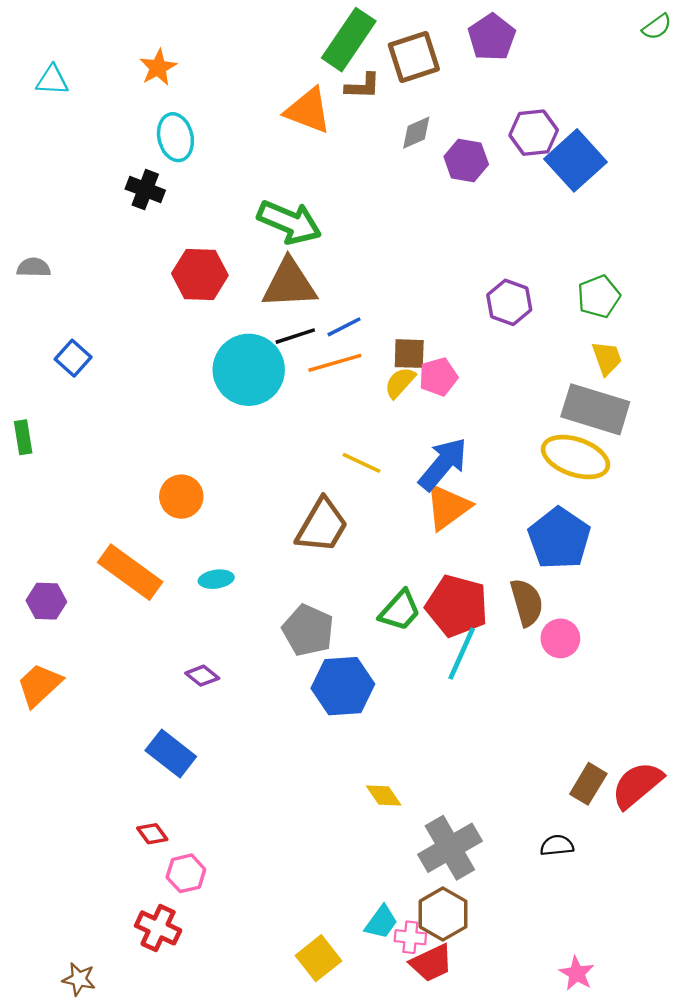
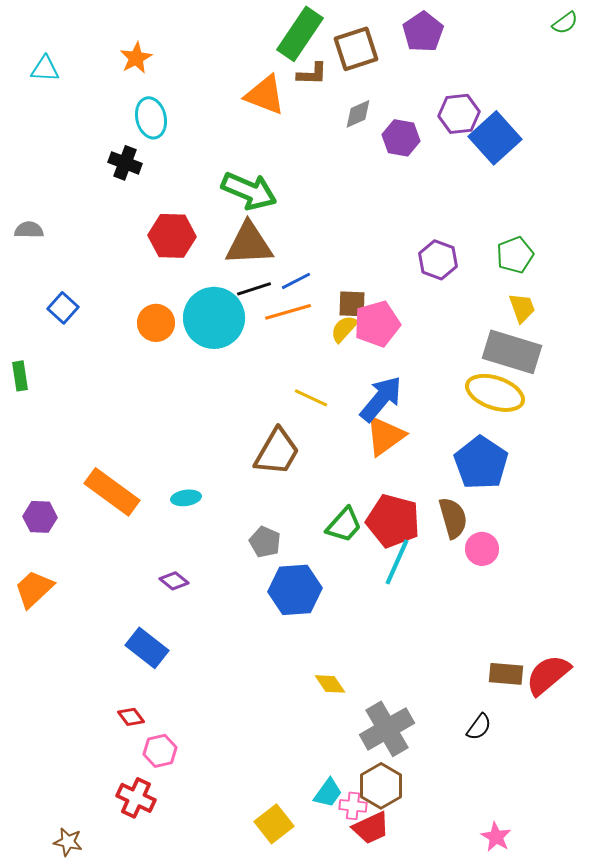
pink pentagon: (438, 377) -> (377, 324), size x1.4
orange circle: (181, 497) -> (156, 323), moved
gray pentagon: (308, 630) -> (265, 542), size x0.7
brown rectangle: (588, 784) -> (506, 674), turned 64
black semicircle: (557, 845) -> (479, 727), turned 132

